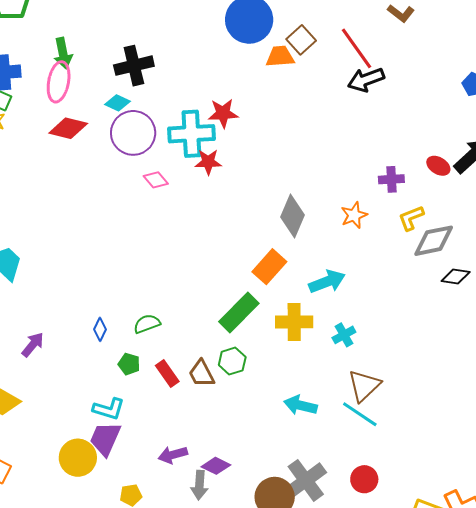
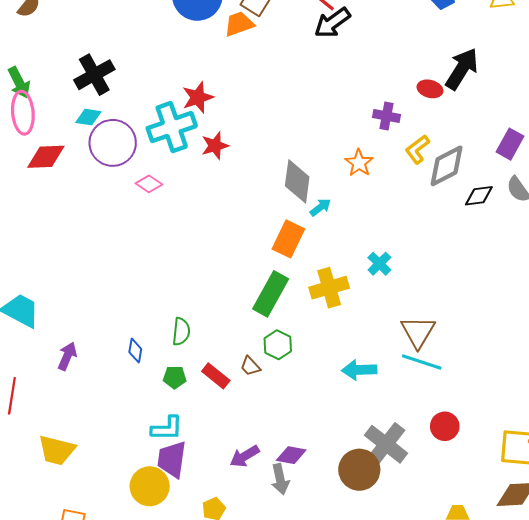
red star: (208, 162) -> (215, 146), moved
purple cross: (391, 179) -> (387, 116), turned 30
cyan arrow: (327, 282) -> (320, 207), moved, size x0.6
green semicircle: (147, 324) -> (181, 332), turned 132
cyan cross: (344, 335) -> (379, 264), moved
purple arrow: (33, 345) -> (67, 356), moved
brown trapezoid: (201, 374) -> (250, 366), size x0.7

